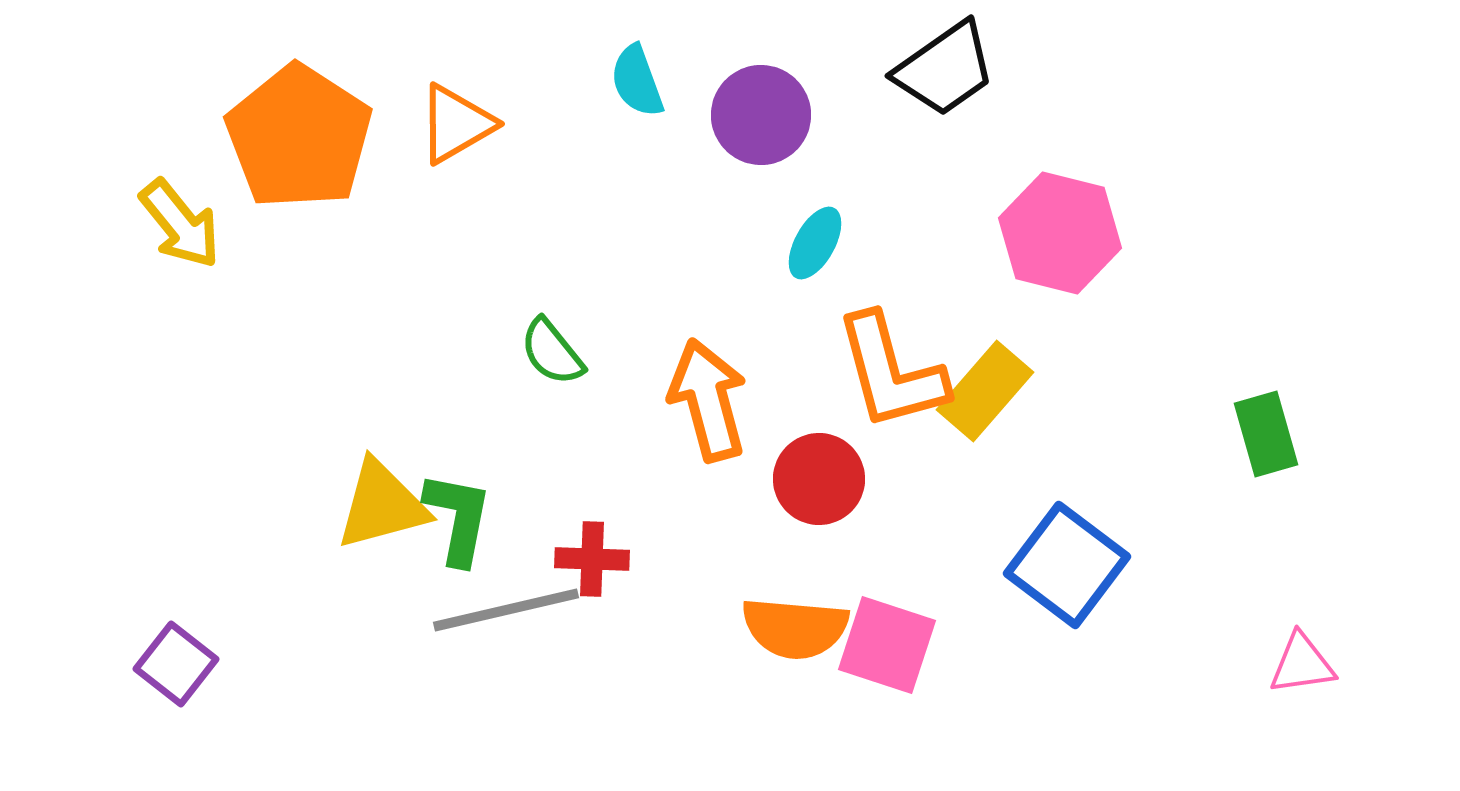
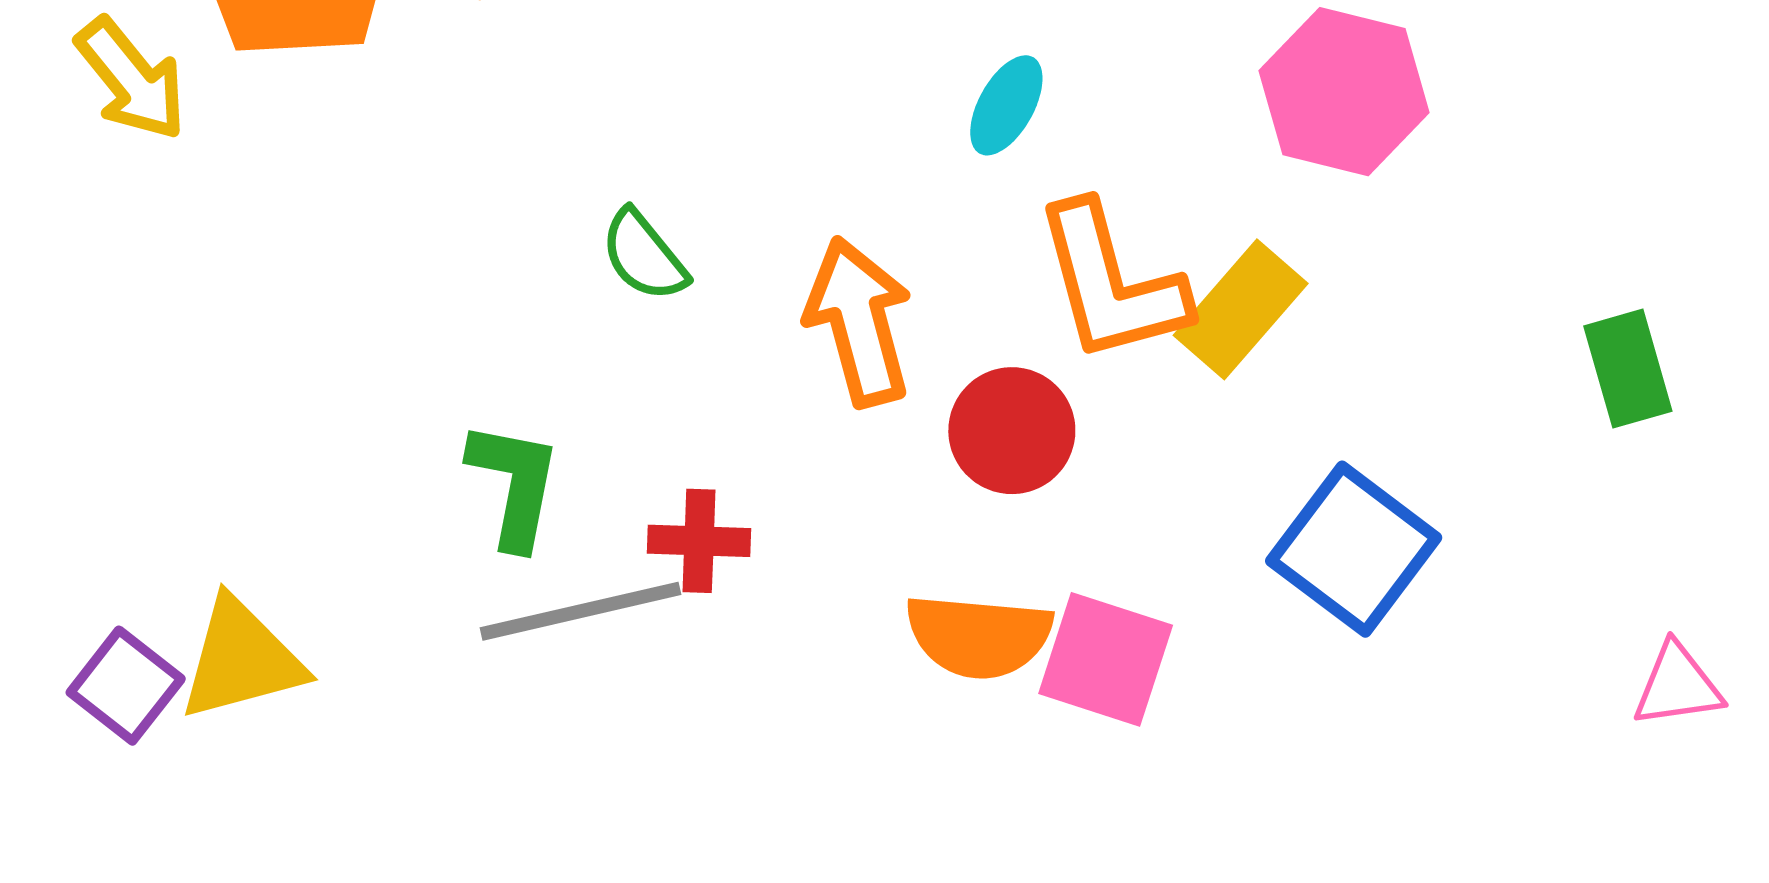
yellow triangle: (382, 505) -> (241, 659), moved

